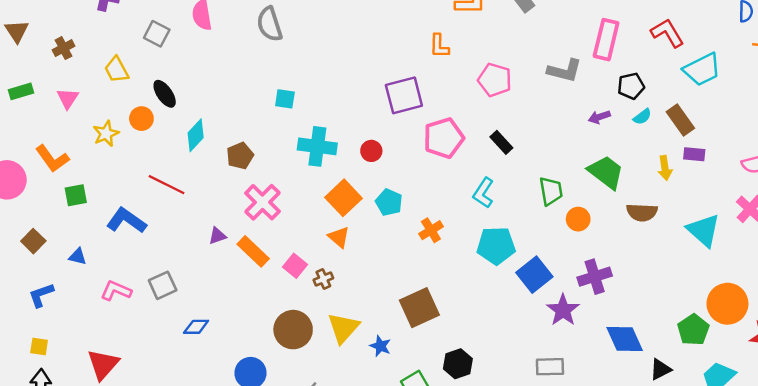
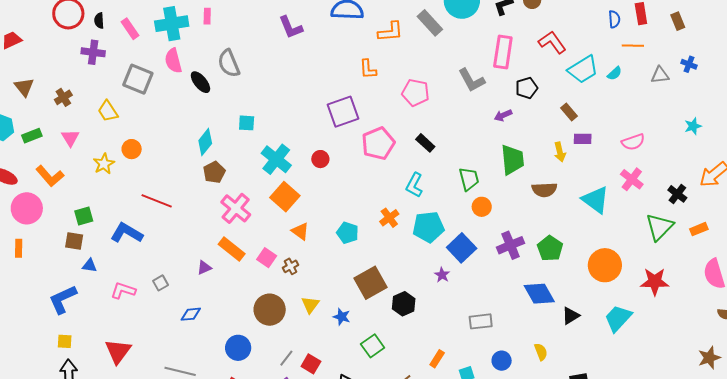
gray square: (157, 34) -> (138, 79), size x1.4
gray L-shape: (565, 71) -> (472, 80), turned 52
black ellipse: (165, 94) -> (200, 82), moved
cyan semicircle: (642, 117) -> (615, 73), moved
brown rectangle: (680, 120) -> (569, 112), size x0.7
cyan diamond: (196, 135) -> (205, 142), moved
cyan cross: (317, 146) -> (276, 159), turned 36
orange L-shape: (52, 159) -> (50, 176), moved
green trapezoid: (606, 172) -> (512, 160), turned 52
orange square: (343, 198) -> (285, 197), moved
cyan pentagon: (389, 202) -> (348, 233), moved
orange circle: (578, 219) -> (482, 207), moved
orange cross: (431, 230) -> (389, 218), moved
purple triangle: (217, 236) -> (204, 268), moved
brown square: (33, 241) -> (74, 241), moved, turned -30
gray square: (163, 285) -> (161, 283), size x0.7
blue L-shape: (41, 295) -> (63, 299), size x1.4
orange circle: (727, 304) -> (605, 265), moved
purple star: (563, 310) -> (442, 275), moved, size x0.6
yellow triangle: (343, 328) -> (310, 305), size x0.7
green pentagon: (693, 330) -> (550, 248), moved
black hexagon: (458, 364) -> (404, 304), moved

